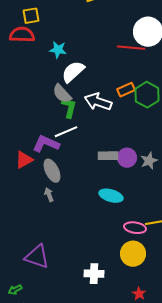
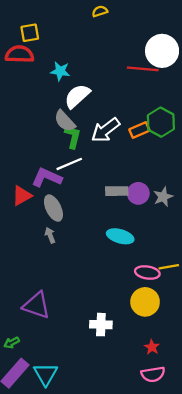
orange rectangle: (126, 90) -> (139, 130), moved
white arrow: (98, 102) -> (105, 130), turned -56

